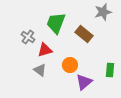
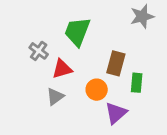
brown rectangle: (84, 34) -> (116, 63), moved, turned 66
gray triangle: (40, 70) -> (55, 96), turned 48
green rectangle: (110, 70) -> (137, 83), moved

